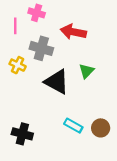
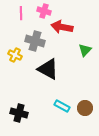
pink cross: (37, 13) -> (44, 11), moved
pink line: (15, 26) -> (21, 13), moved
green triangle: (86, 71) -> (85, 50), moved

